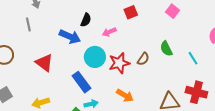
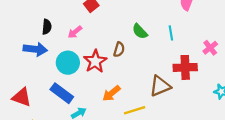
cyan line: (193, 58) -> (171, 33), turned 40
red triangle: (44, 63) -> (22, 97), moved
orange arrow: (125, 95) -> (111, 93), turned 126

